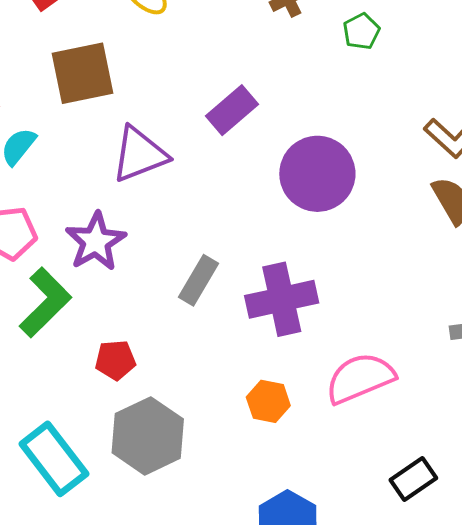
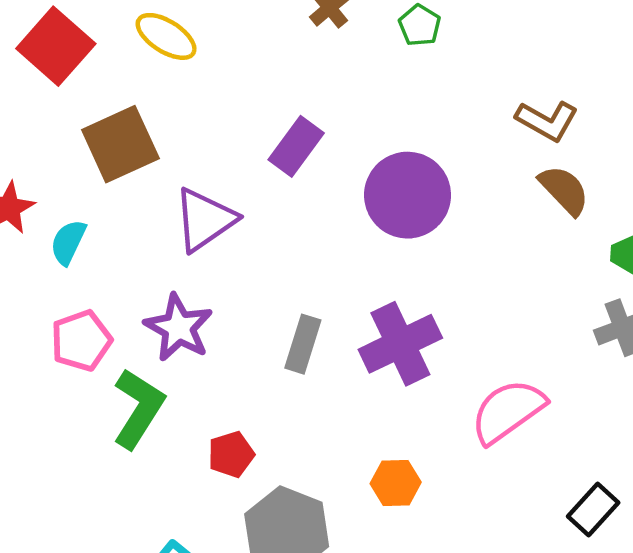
orange hexagon: (268, 401) -> (396, 483), moved

